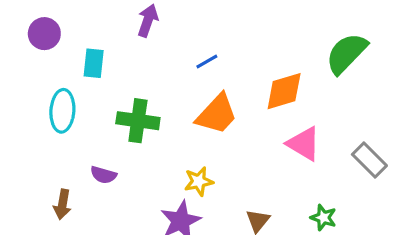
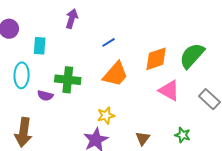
green semicircle: (346, 53) -> (192, 56), moved
purple semicircle: (103, 175) -> (45, 96), moved
brown arrow: (62, 204) -> (23, 132), size x1.6

